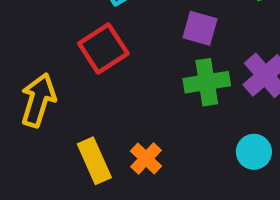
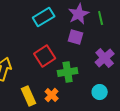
red square: (103, 48) -> (45, 56), moved
green cross: (207, 82) -> (68, 72), moved

